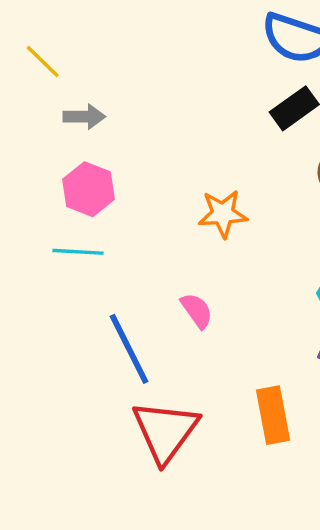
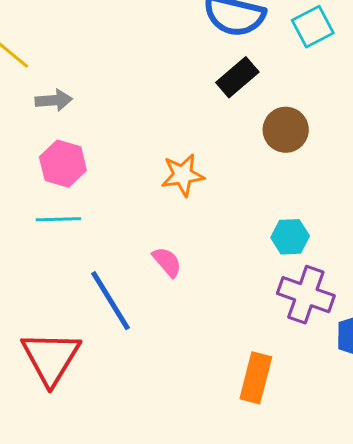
orange rectangle: (273, 415) -> (256, 378), moved, turned 30
red triangle: (165, 431) -> (51, 358), moved

